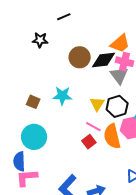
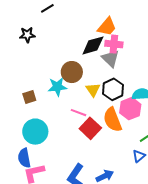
brown circle: (80, 57) -> (72, 72), moved
brown square: (33, 102) -> (29, 97), turned -32
pink line: (93, 127) -> (78, 113), moved
red square: (89, 142) -> (90, 128), size x1.5

